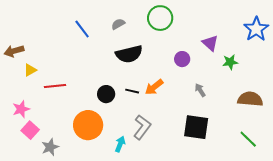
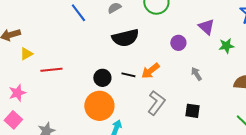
orange circle: (88, 125) -> (99, 106), moved
gray L-shape: (142, 127) -> (156, 103), moved
black square: (196, 127) -> (192, 111), size x0.6
pink square: (30, 130) -> (13, 120), moved

